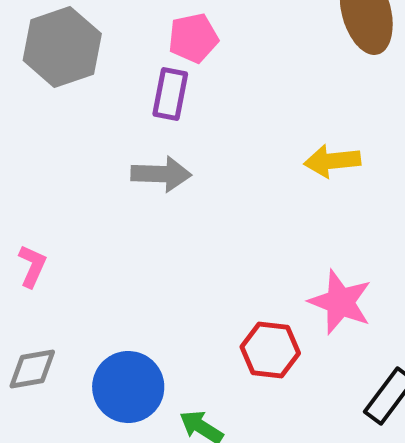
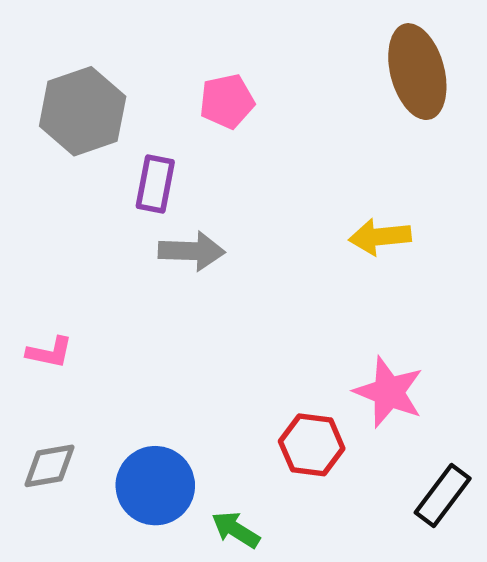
purple rectangle: (170, 94) -> (155, 184), moved
pink L-shape: (32, 266) -> (50, 352), turned 78

